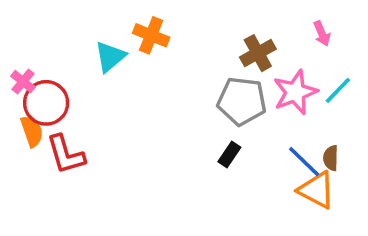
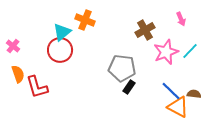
gray pentagon: (242, 101) -> (122, 68), moved
red circle: (46, 103) -> (60, 50), moved
brown semicircle: (331, 158) -> (194, 94), moved, turned 96

